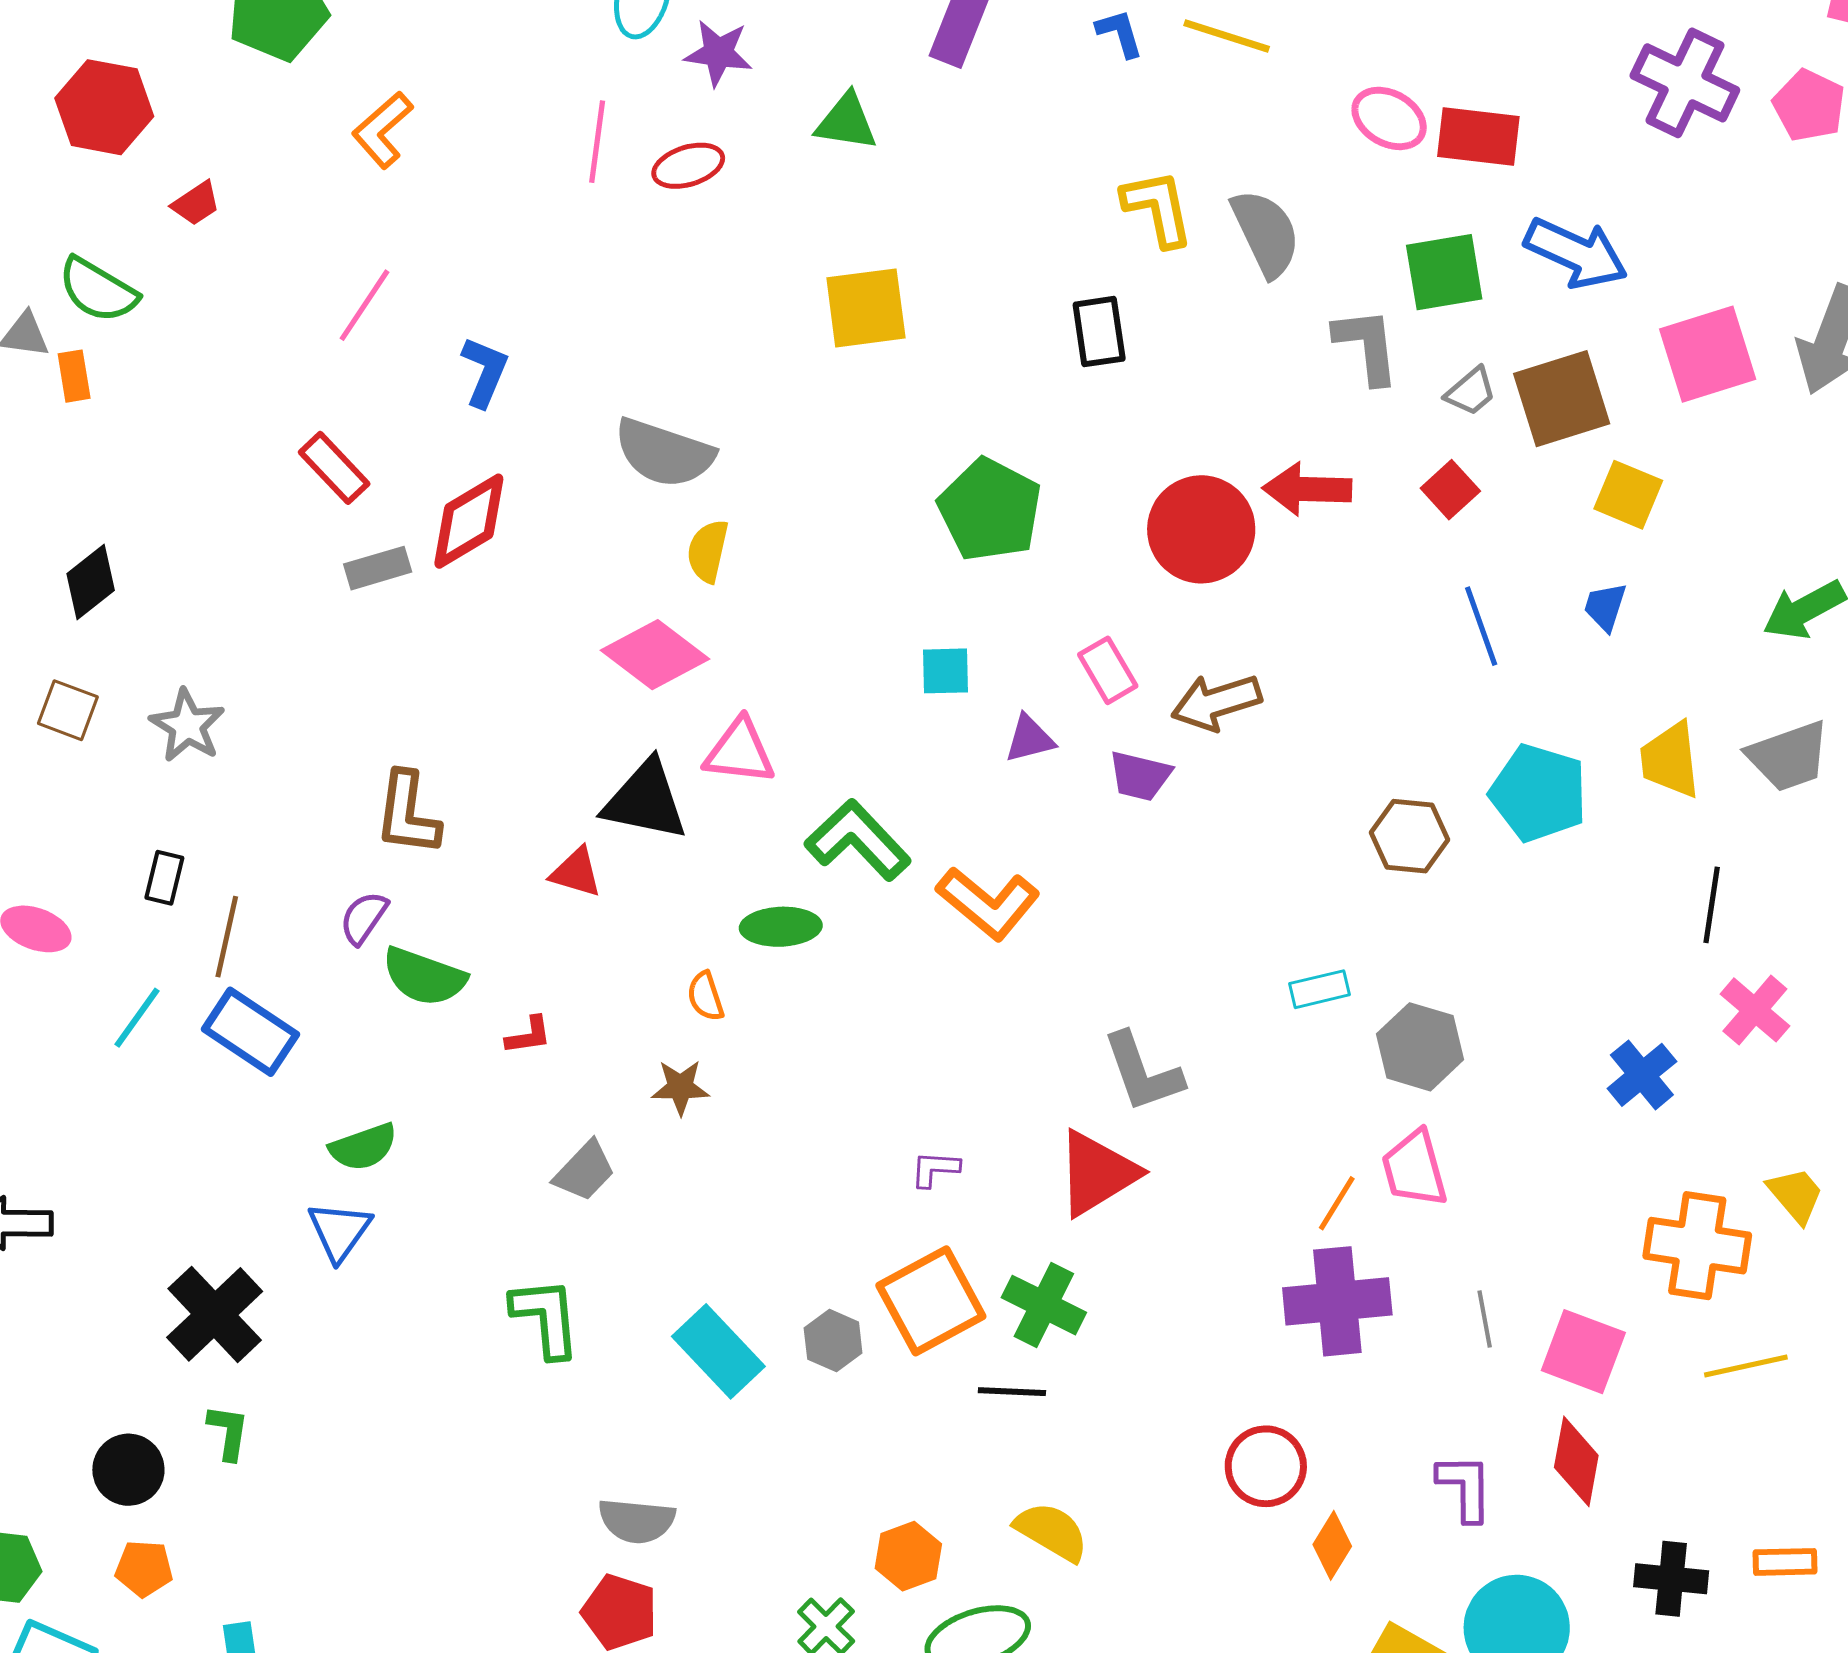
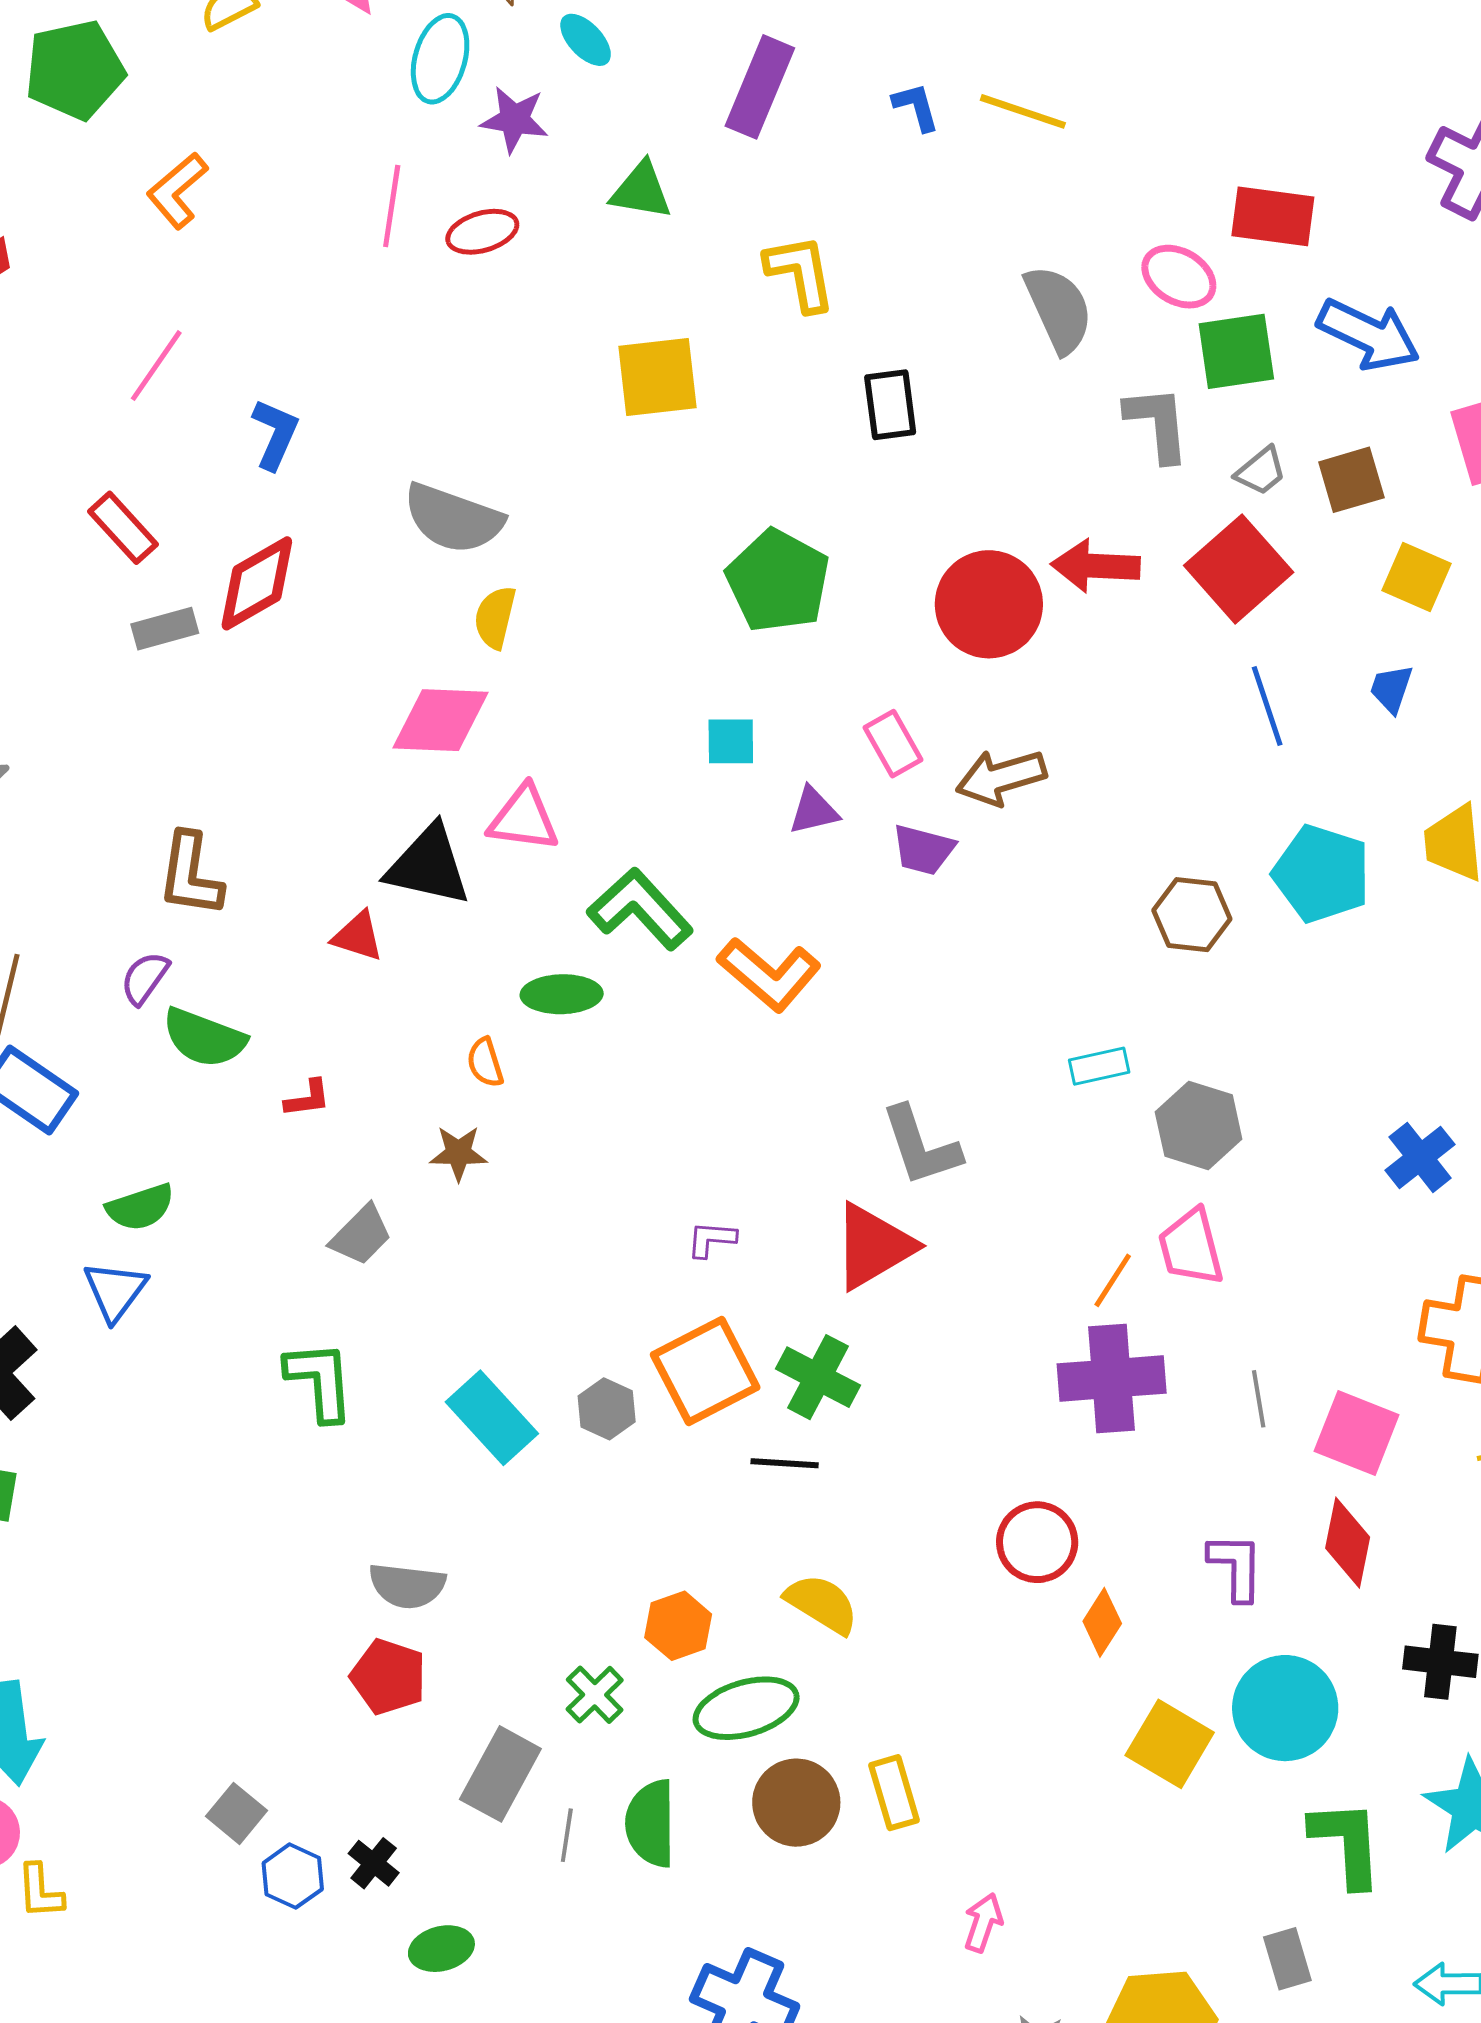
pink ellipse: (1389, 118) -> (1179, 277), moved
yellow L-shape: (1158, 208) -> (800, 273), moved
brown square: (1562, 399) -> (1351, 480), size x0.7
red square: (1450, 490) -> (1239, 569), size x1.8
pink diamond: (655, 655) -> (441, 720), turned -36

